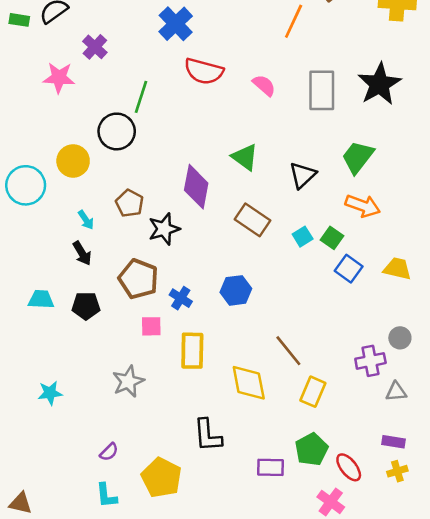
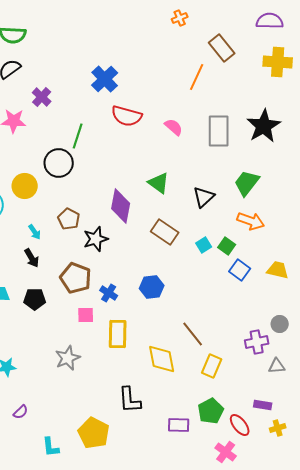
purple rectangle: (394, 442) -> (263, 405), moved
purple semicircle: (109, 452) -> (21, 412), moved

